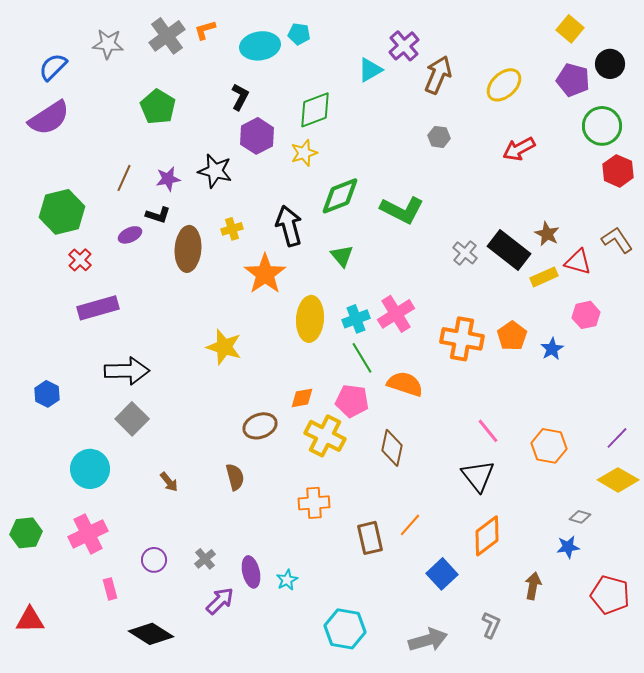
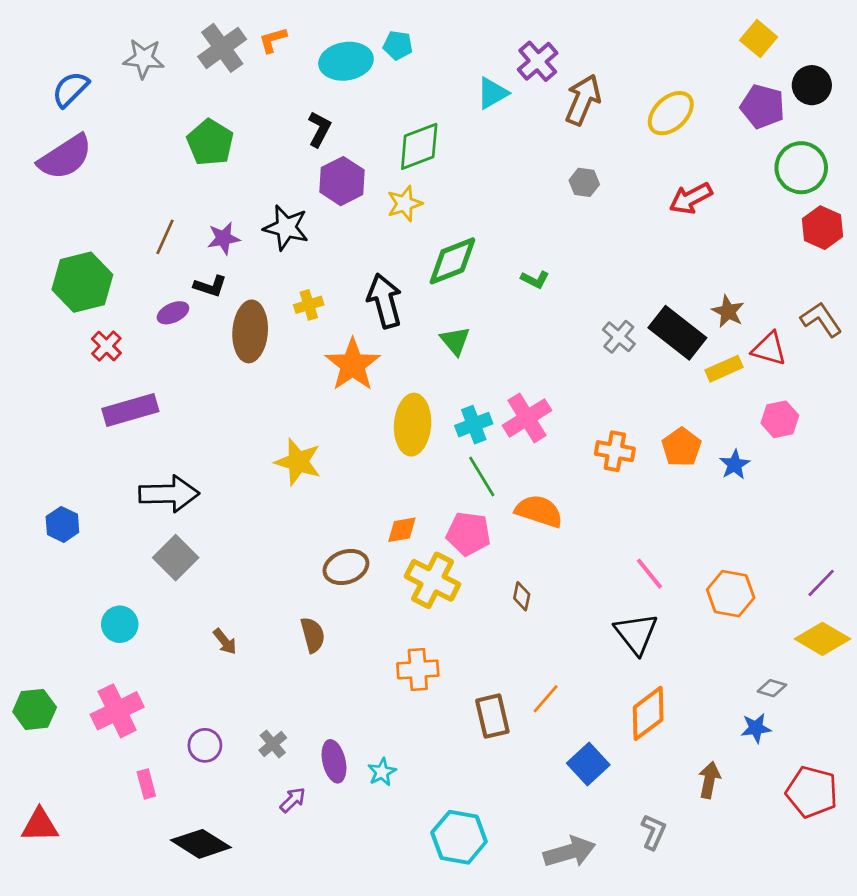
green L-shape: (402, 210) -> (535, 280), size x0.5
orange cross: (462, 339) -> (615, 451), size x0.7
brown diamond: (392, 448) -> (522, 596), size x0.6
cyan circle: (90, 469) -> (120, 624), size x0.7
purple arrow: (220, 601) -> (293, 800), size x0.7

